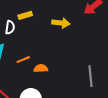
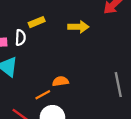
orange line: (23, 60) -> (43, 95), moved

